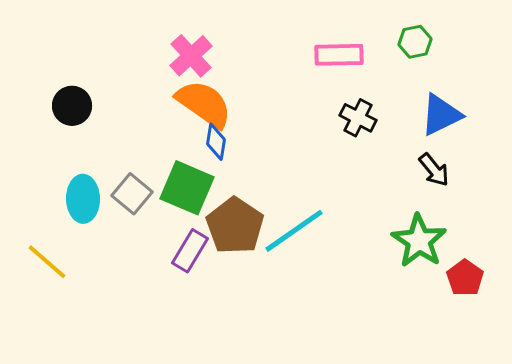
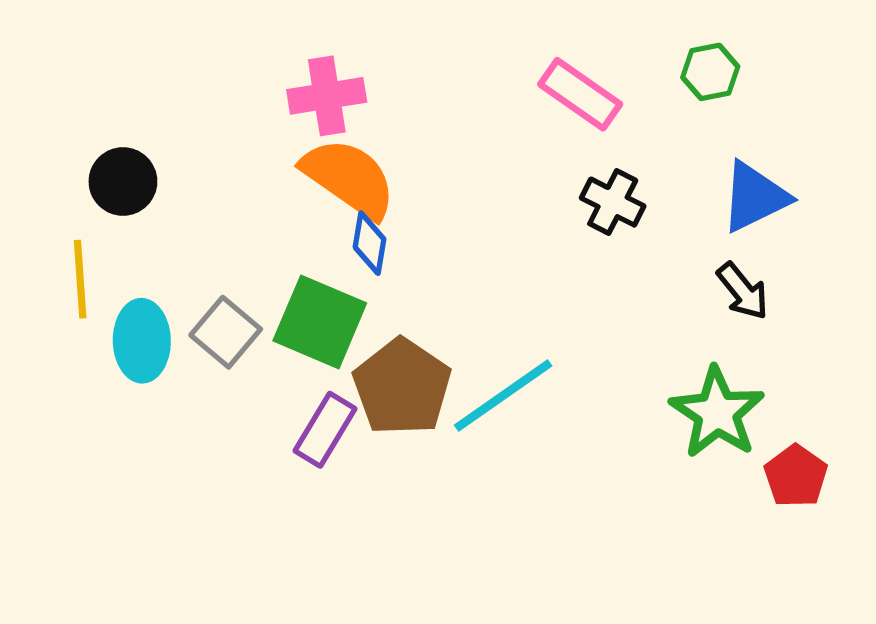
pink rectangle: (339, 55) -> (580, 94), turned 36
pink cross: (191, 56) -> (327, 96), turned 33
yellow line: (47, 262) -> (80, 279), moved, turned 45

